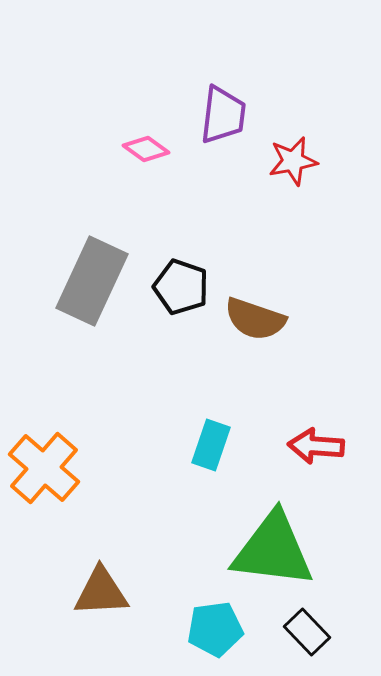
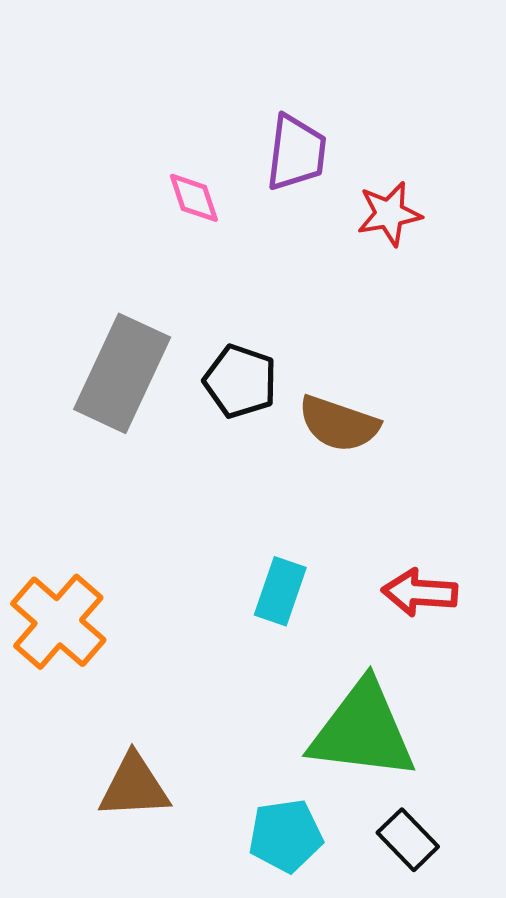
pink diamond: (146, 149) -> (194, 198), turned 36

